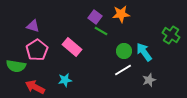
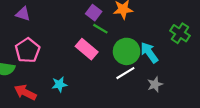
purple triangle: (33, 26) -> (23, 14), moved
pink rectangle: (72, 47) -> (87, 49), moved
green circle: (124, 51) -> (127, 51), size x1.5

